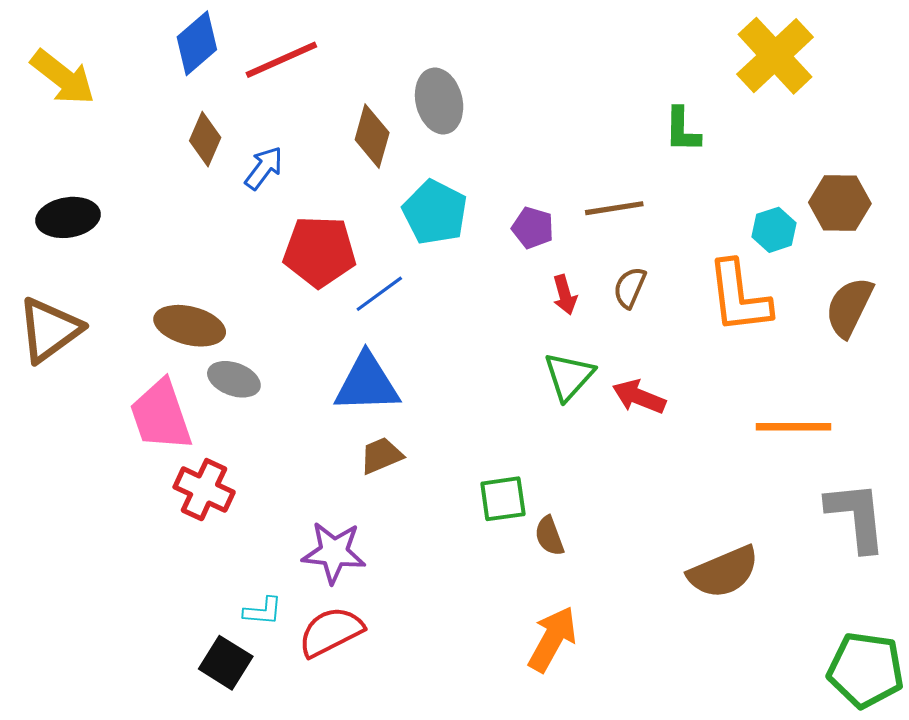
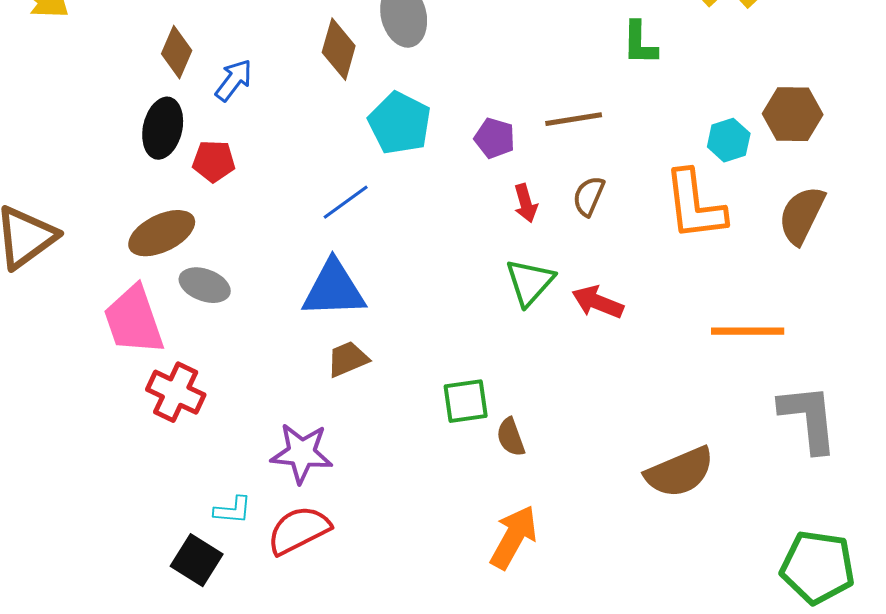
black ellipse: (68, 217) -> (163, 128), moved, turned -68
red pentagon: (319, 251) -> (214, 161), moved, size x0.6
brown ellipse: (190, 326) -> (162, 233), turned -40

